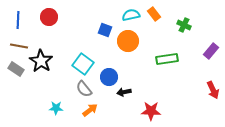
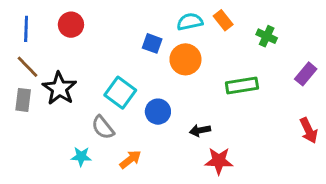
brown line: (19, 46) -> (28, 67), turned 36
gray rectangle: (16, 69) -> (23, 100), turned 63
gray semicircle: (84, 89) -> (103, 128), moved
black arrow: (124, 92) -> (200, 130), moved

